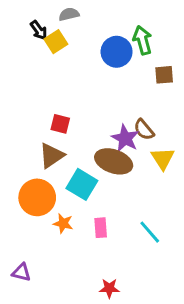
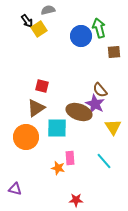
purple star: (125, 138) -> (95, 104), moved
yellow triangle: (163, 158) -> (113, 127), moved
cyan square: (82, 184) -> (57, 128), turned -30
orange star: (63, 223) -> (58, 168), moved

